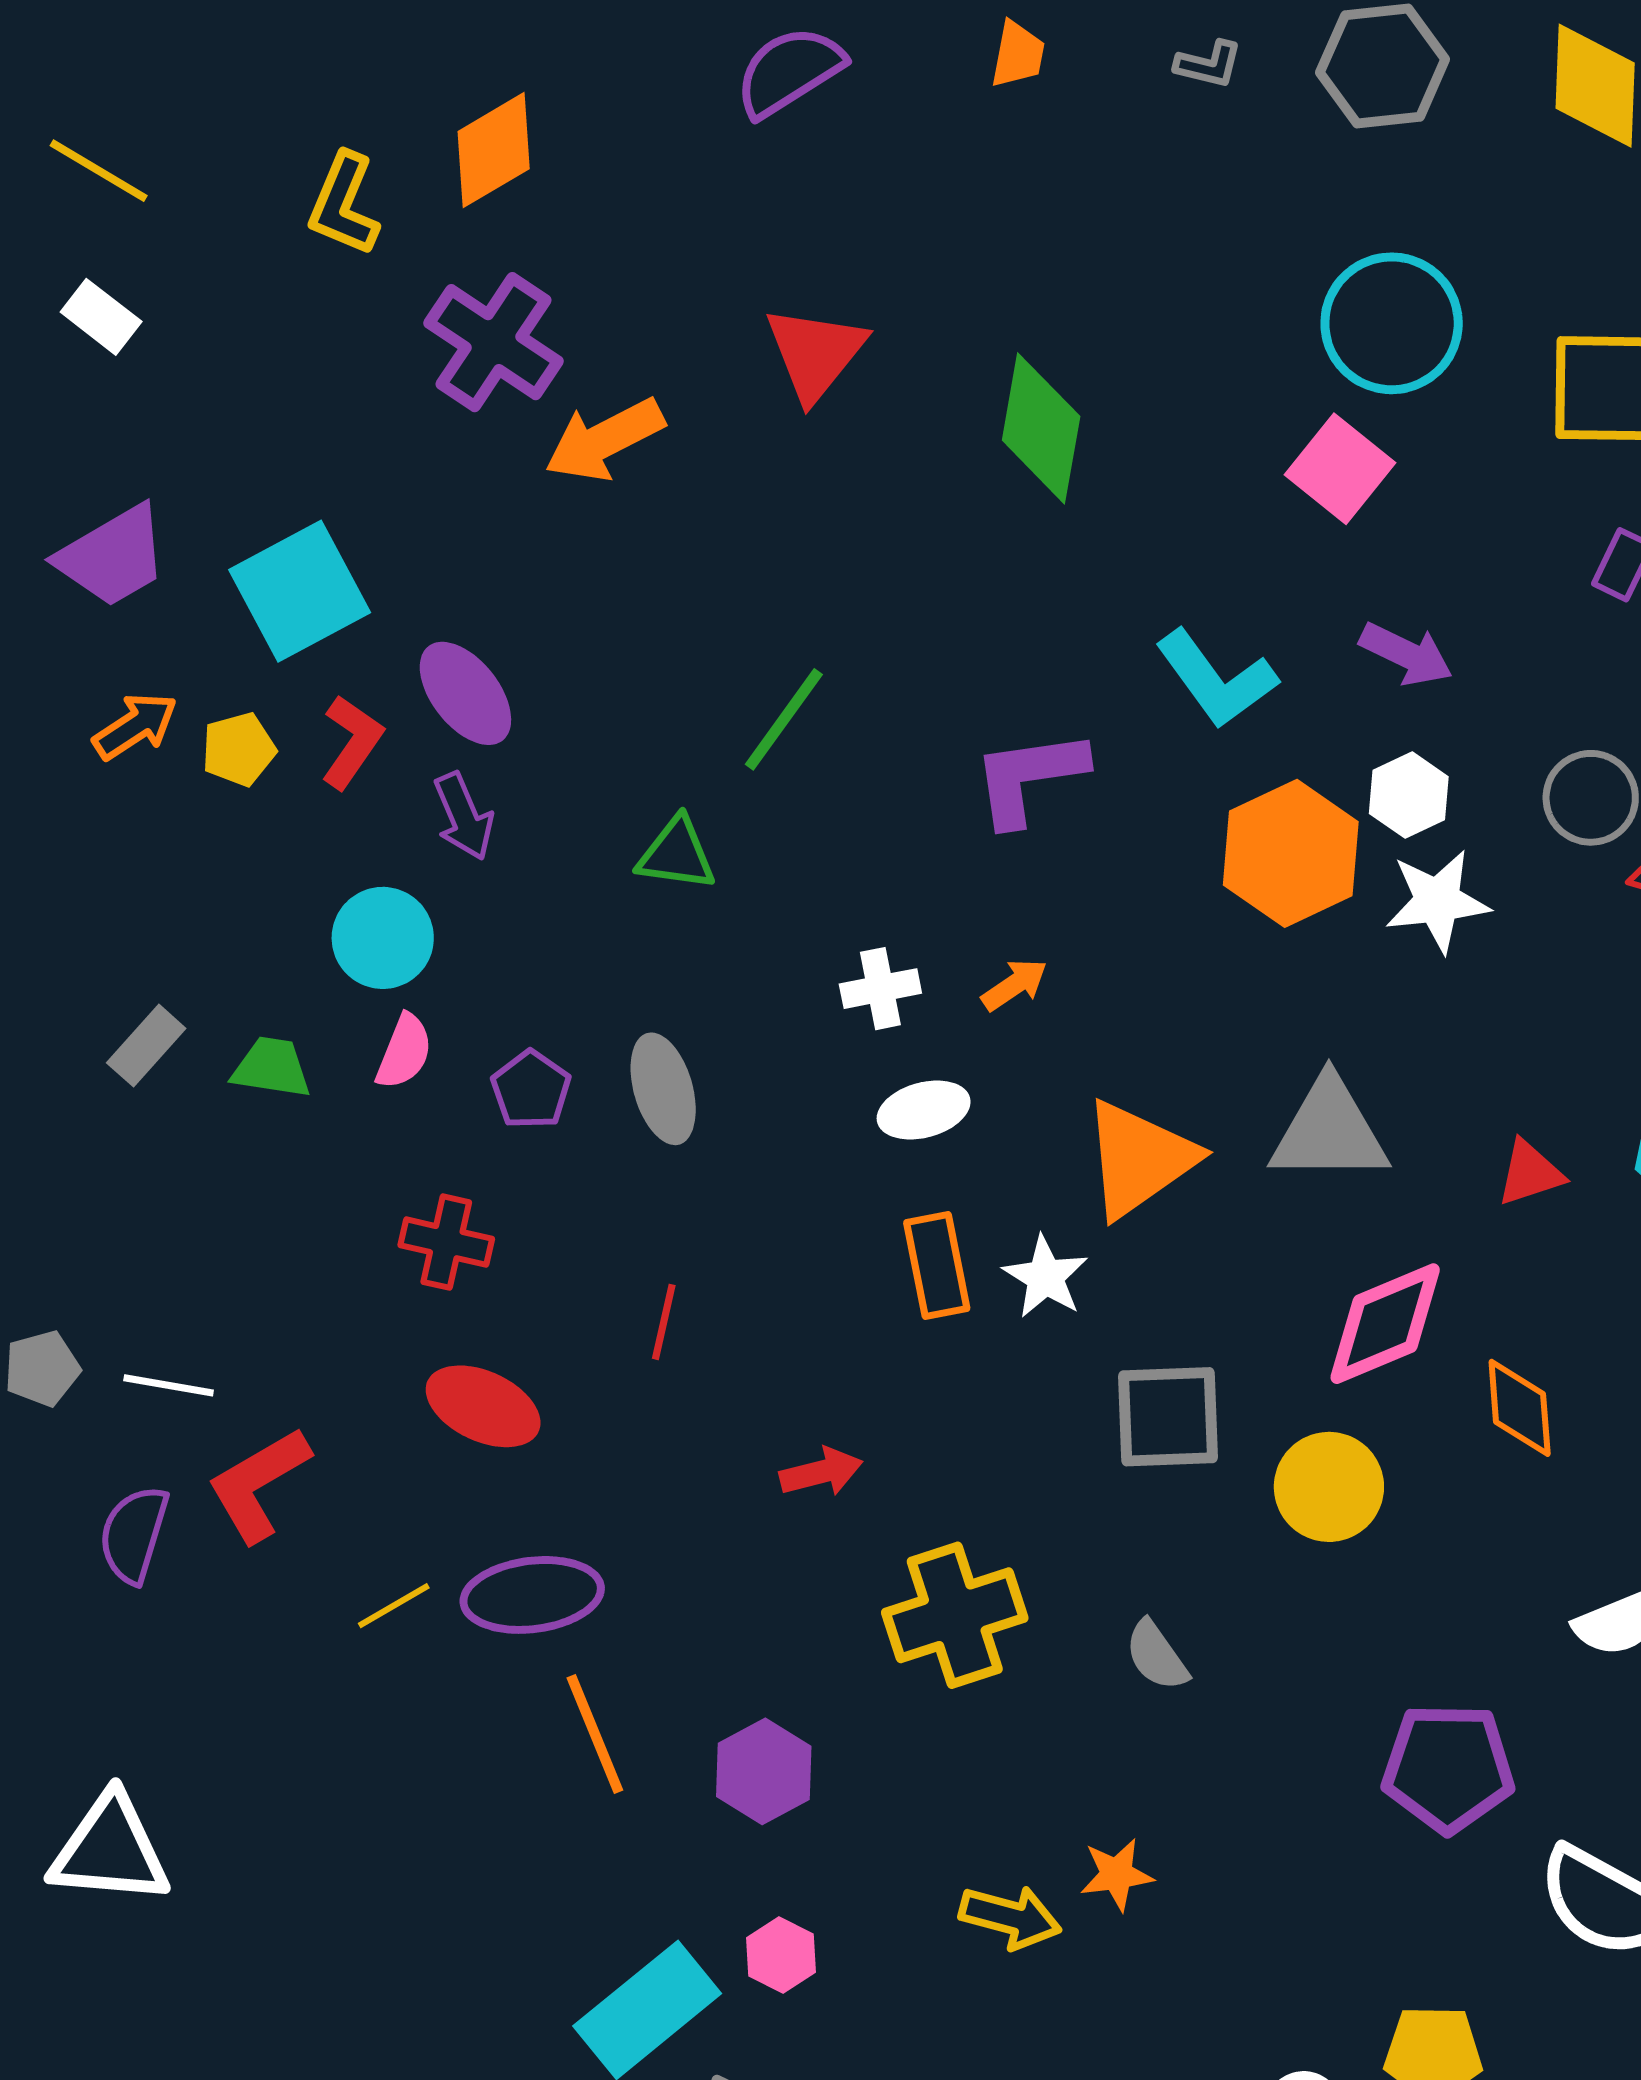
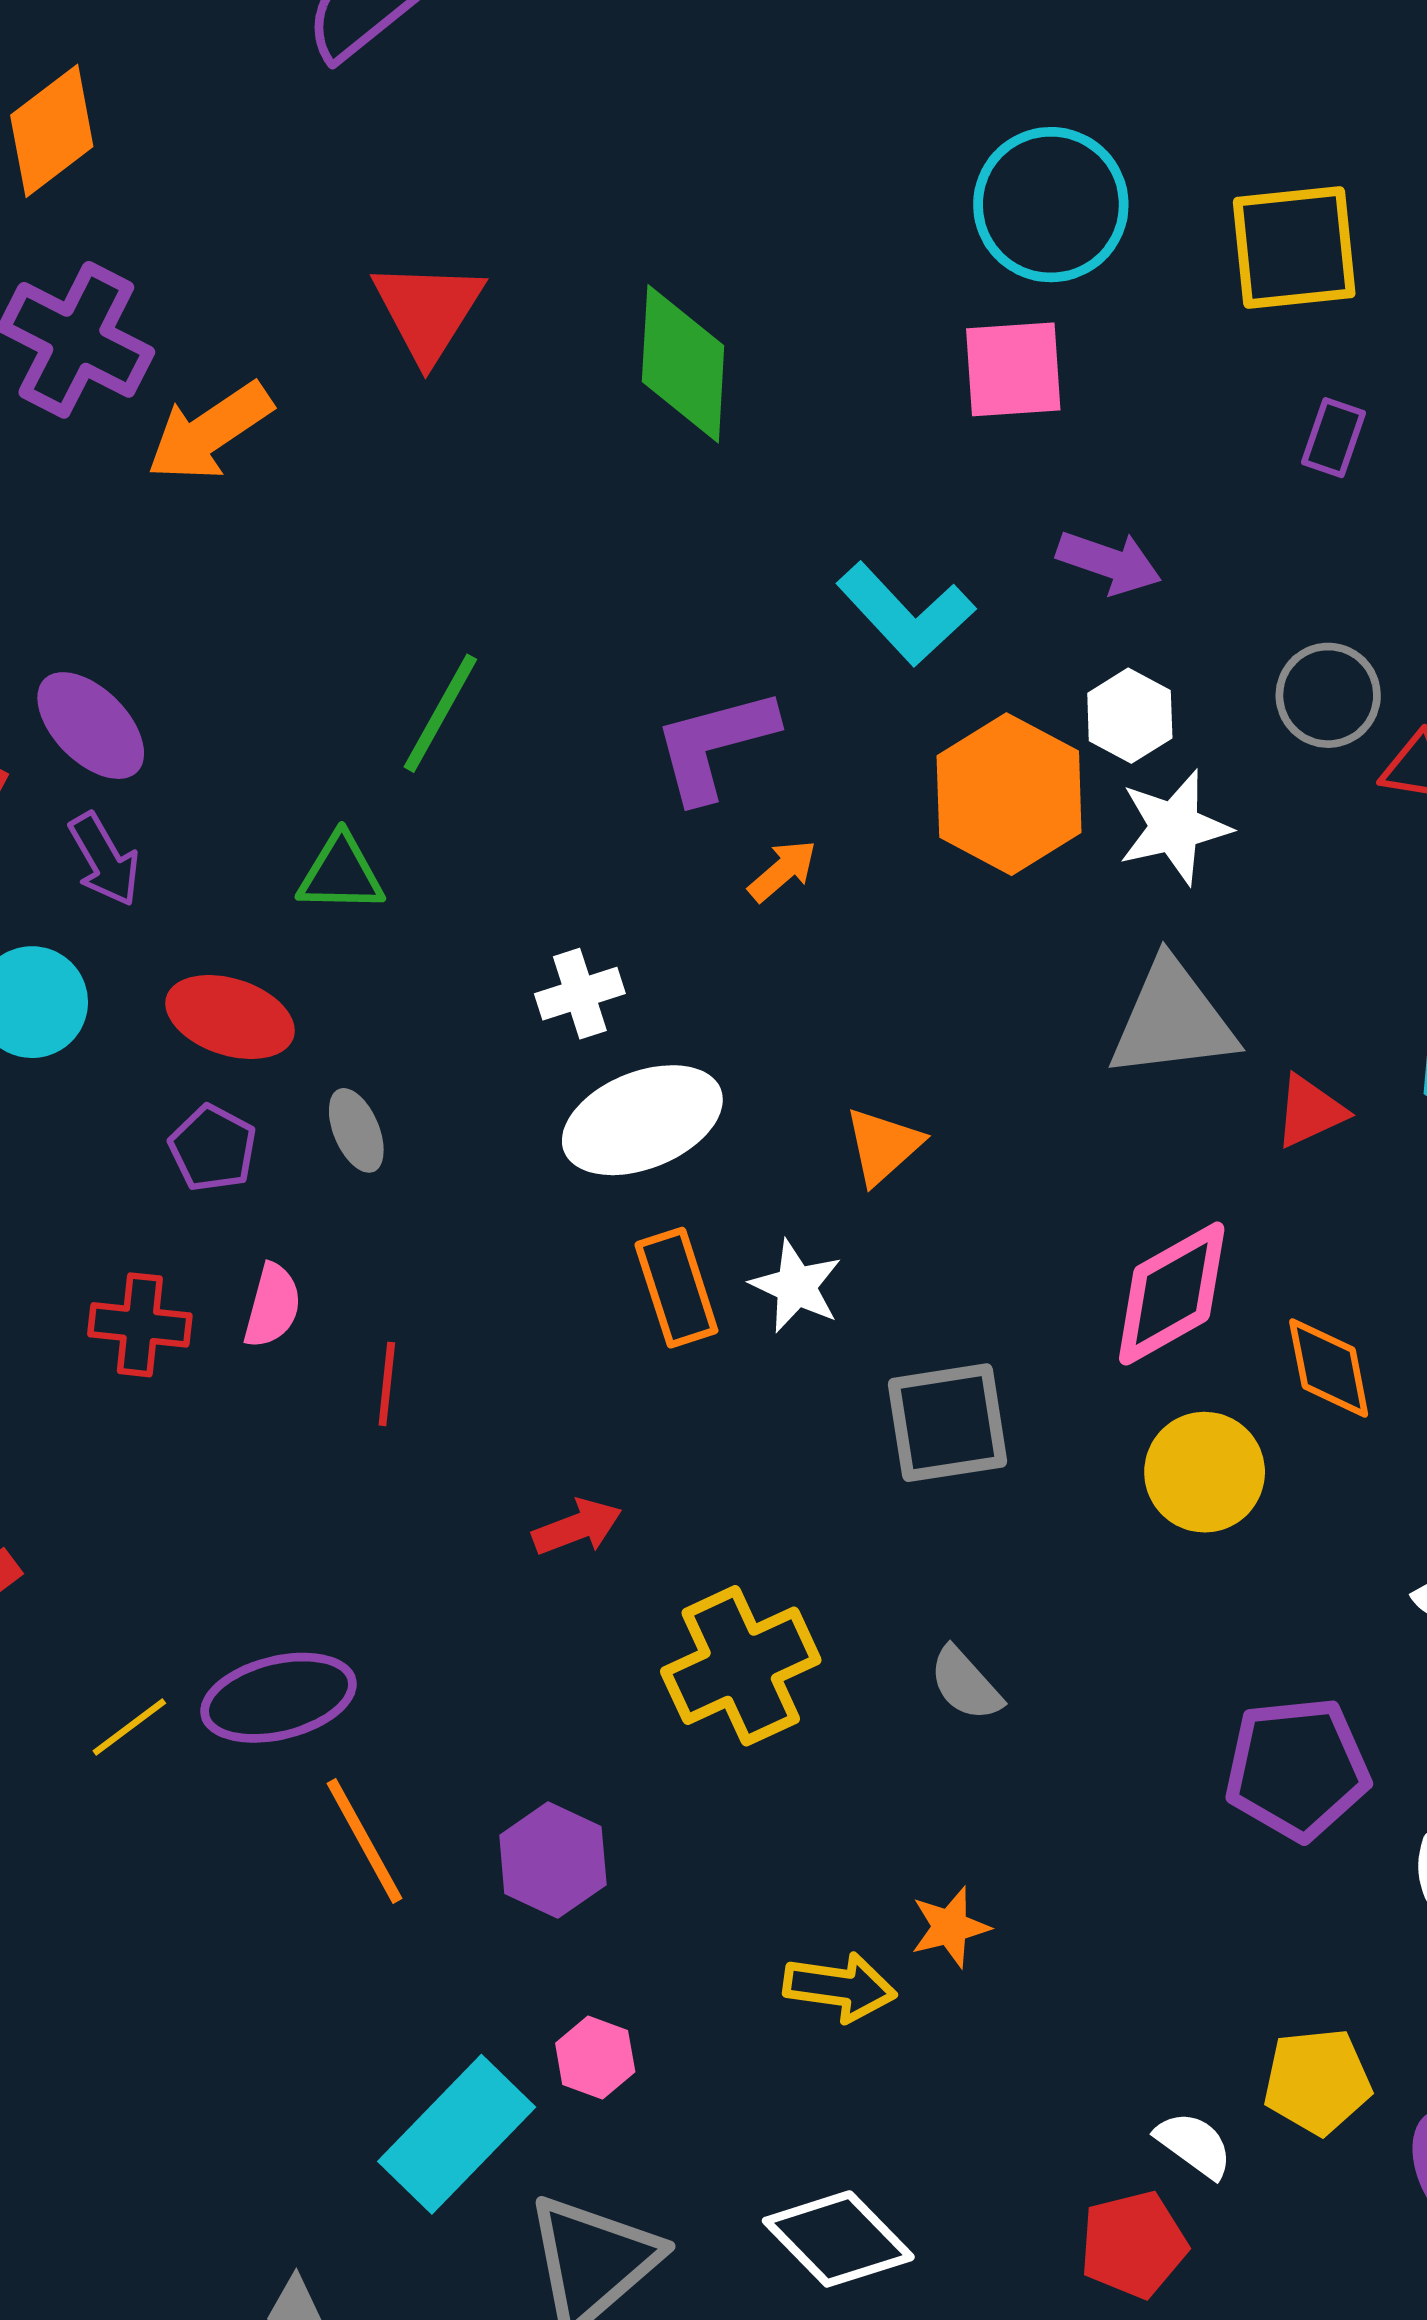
pink square: (1340, 469) -> (1013, 369), turned -36
orange arrow: (1015, 985) -> (783, 871), moved
pink semicircle: (404, 1052) -> (272, 1306), moved
gray ellipse: (663, 1089) -> (356, 1130), size x0.7
white ellipse: (924, 1110) -> (642, 1120), size x1.6
gray triangle: (1329, 1131) -> (1172, 1020), moved
orange triangle: (1139, 1159) -> (883, 1146), size x0.6
red ellipse: (483, 1406) -> (230, 1017), moved
yellow circle: (1329, 1487) -> (1205, 1472), moved

